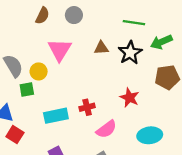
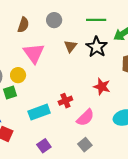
gray circle: (74, 15) -> (54, 20), moved
brown semicircle: (42, 16) -> (23, 25), moved
brown triangle: (101, 48) -> (71, 46), turned -40

